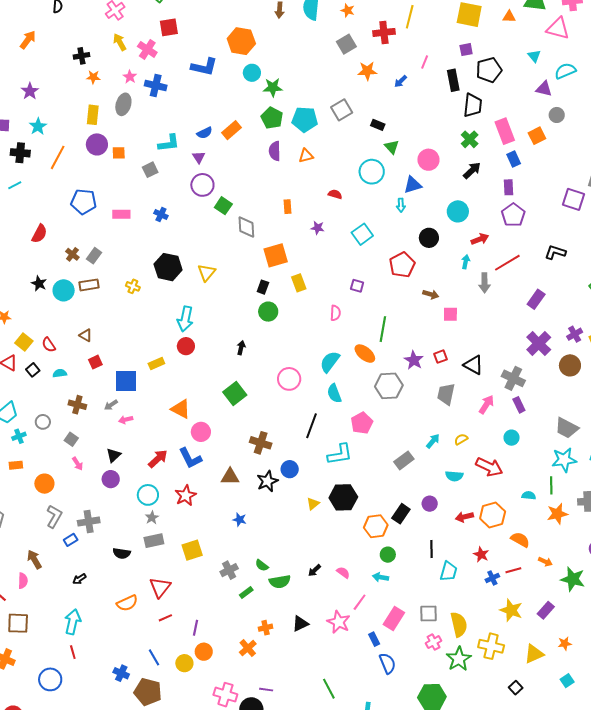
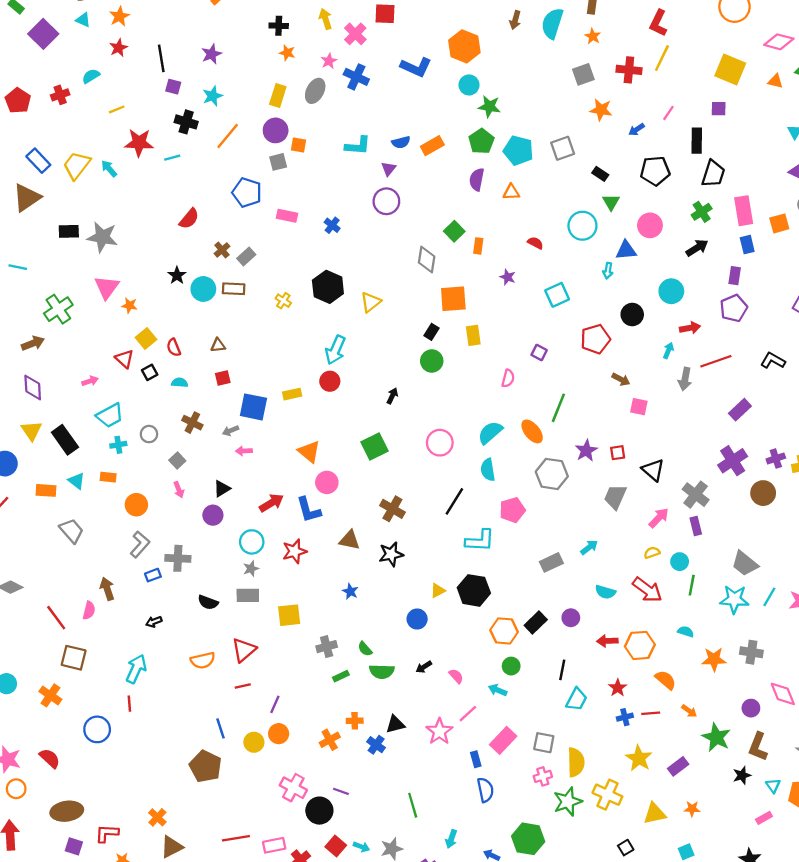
black pentagon: (489, 70) -> (655, 171), moved
gray square: (150, 170) -> (278, 162), moved
green square: (223, 206) -> (454, 231), moved
brown triangle: (86, 335) -> (218, 345), turned -48
yellow semicircle: (461, 439) -> (652, 553), moved
blue circle: (290, 469) -> (417, 619), moved
green line: (551, 485) -> (692, 585), moved
blue cross: (121, 673) -> (376, 745), moved

